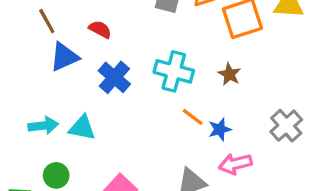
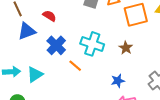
orange line: (193, 117) -> (75, 66), moved
cyan triangle: (82, 128) -> (35, 75), turned -48

